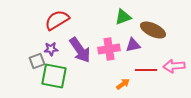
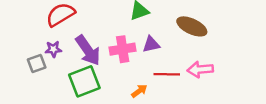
brown ellipse: (153, 30) -> (192, 26), moved
green square: (54, 76) -> (84, 81), moved, turned -32

